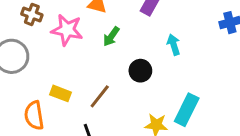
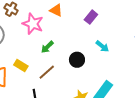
green arrow: (111, 36) -> (47, 47), moved
cyan arrow: (174, 45) -> (102, 46), turned 136

